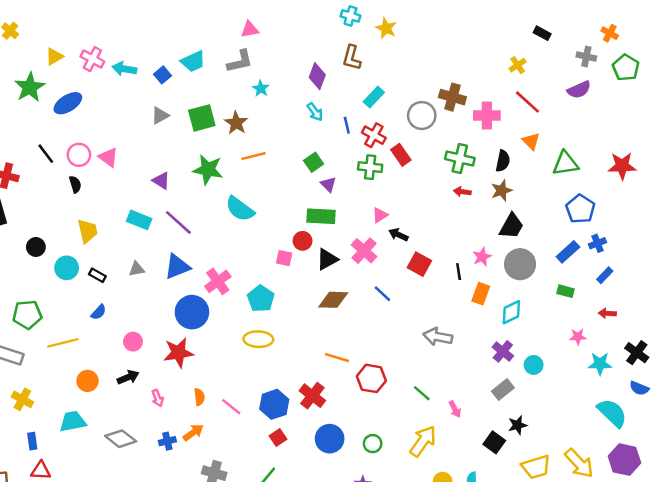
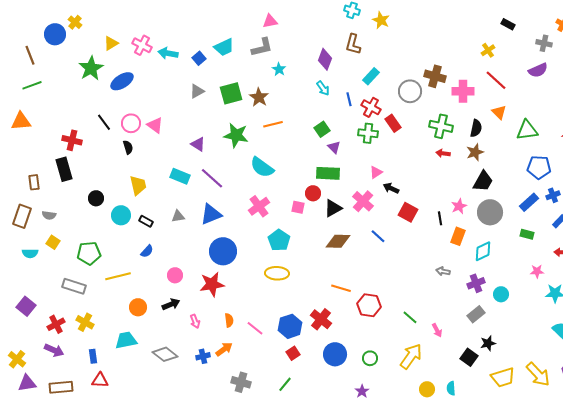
blue pentagon: (580, 209) -> (539, 167), turned -30
pink cross: (218, 281) -> (259, 206), moved
gray arrow: (438, 337) -> (443, 271), moved, size x0.6
purple cross: (503, 351) -> (476, 283), turned 30

